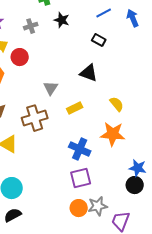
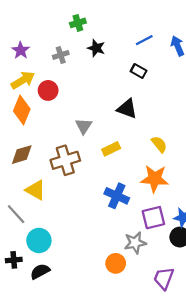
purple square: (81, 178) -> (153, 218), moved
gray star: (98, 206) -> (135, 243), moved

